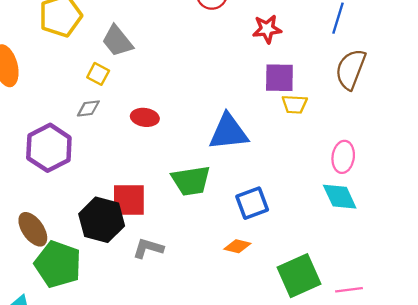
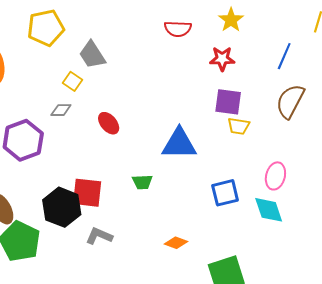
red ellipse: (145, 117) -> (109, 123), turned 35
green trapezoid: (191, 181) -> (142, 182), size x0.6
blue square: (252, 203) -> (225, 193), moved

